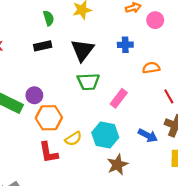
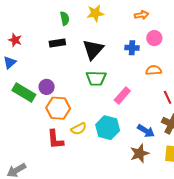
pink circle: (155, 20) -> (154, 38), moved
brown star: (117, 165) -> (140, 153), moved

